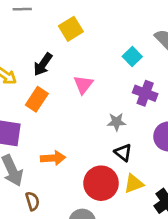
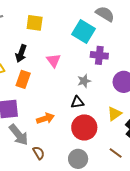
yellow square: (71, 29) -> (35, 23), turned -36
cyan square: (132, 57) -> (83, 31), size x1.6
black triangle: (123, 153) -> (77, 102), moved, turned -32
yellow triangle: (134, 184) -> (115, 114), moved

